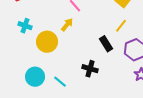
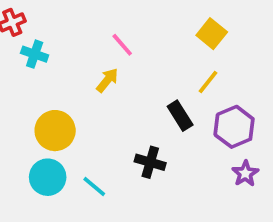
cyan cross: (25, 26) -> (35, 54), moved
yellow circle: (47, 42) -> (55, 131), moved

